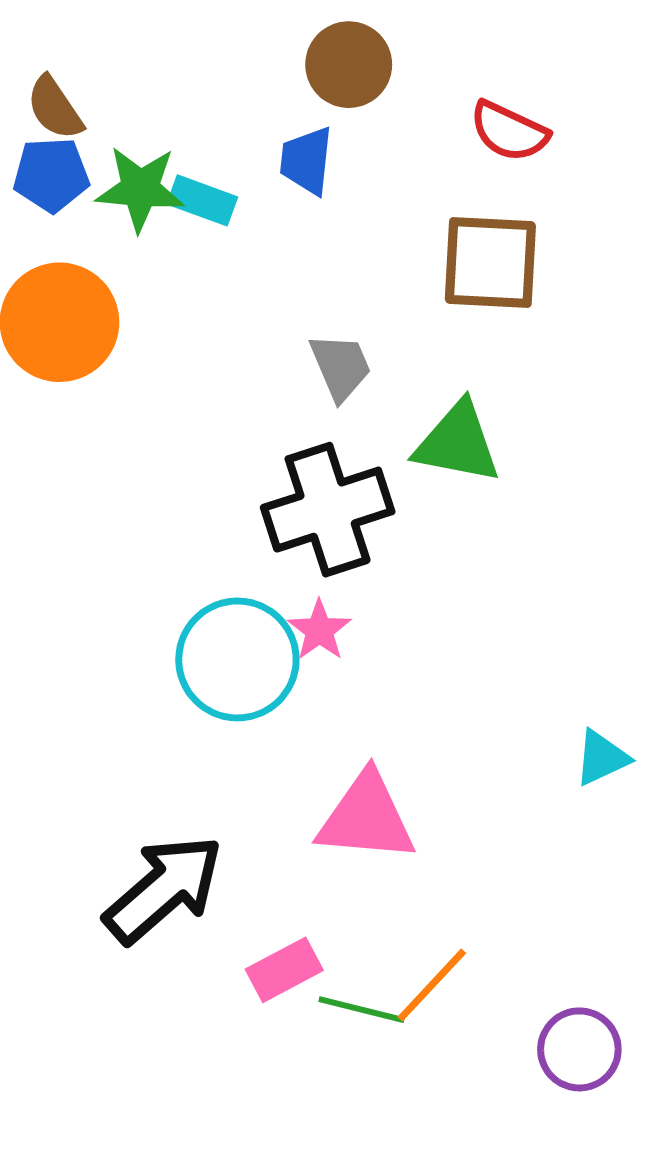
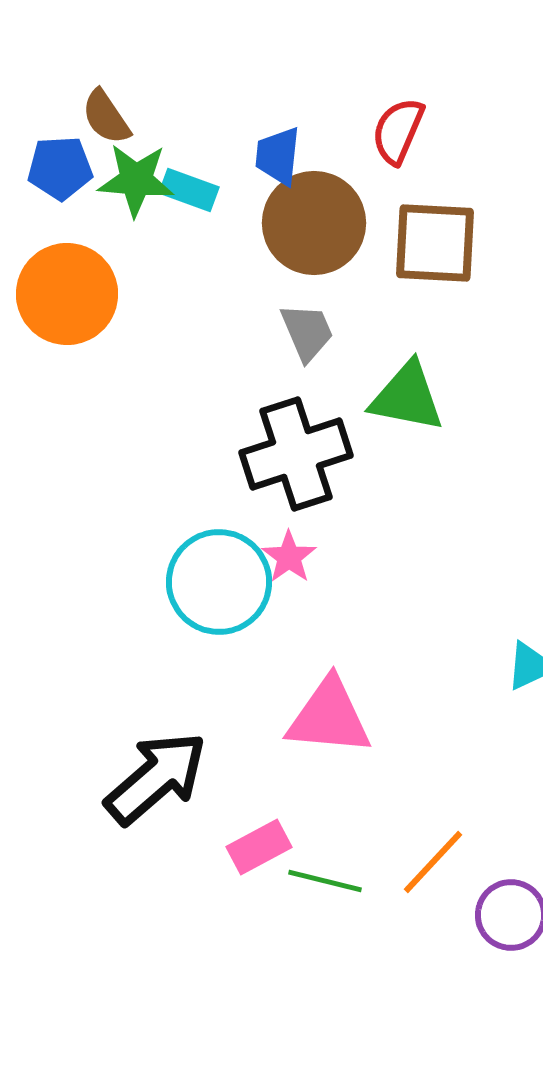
brown circle: (349, 65) -> (314, 223), moved, size x1.4
brown semicircle: (55, 108) -> (106, 117), moved
red semicircle: (509, 131) -> (398, 131), moved, turned 88
orange line: (432, 985) -> (433, 862), moved

